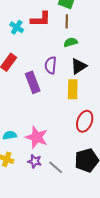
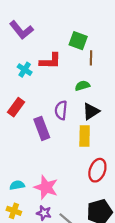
brown line: (67, 21) -> (91, 58), moved

